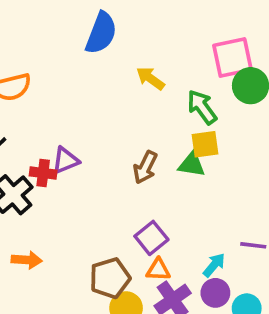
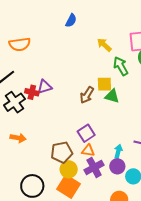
blue semicircle: (101, 33) -> (71, 21), size x0.6
yellow arrow: (150, 78) -> (104, 45), moved
yellow square: (205, 144) -> (104, 84), moved
cyan arrow: (214, 265) -> (118, 151), turned -32

